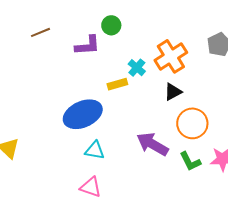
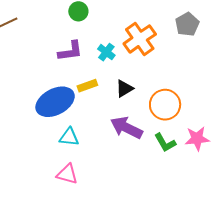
purple L-shape: (88, 45) -> (70, 51), moved
yellow rectangle: (117, 84) -> (87, 86), moved
black triangle: (173, 92) -> (124, 89), moved

